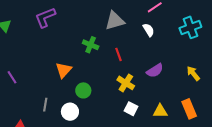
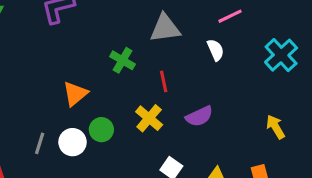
cyan cross: (190, 27) -> (281, 55), turned -30
purple semicircle: (155, 71) -> (199, 116), moved
yellow cross: (126, 83) -> (149, 118), moved
white circle: (70, 112) -> (73, 142), moved

